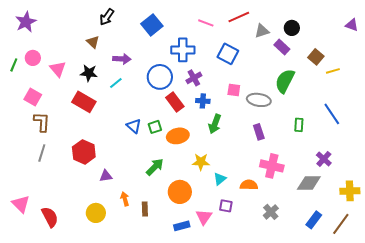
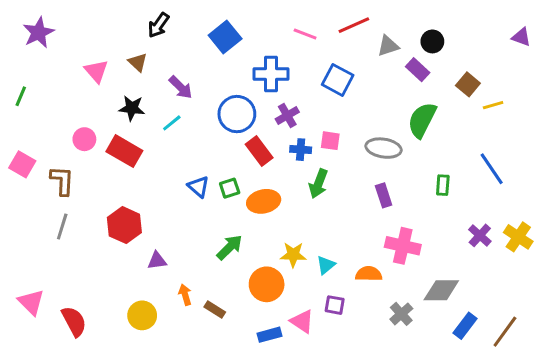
pink circle: (33, 58) -> (84, 139), moved
purple arrow: (122, 59) -> (181, 87), turned 42
pink triangle: (58, 69) -> (96, 71), moved
pink square: (234, 90) -> (330, 141), moved
pink square: (33, 97) -> (22, 164), moved
yellow star: (201, 162) -> (293, 255), moved
gray diamond: (309, 183) -> (441, 290), moved
yellow cross: (350, 191) -> (518, 237), moved, turned 36
brown rectangle: (145, 209) -> (215, 309), turned -56
pink triangle: (204, 217) -> (302, 321), turned -30

